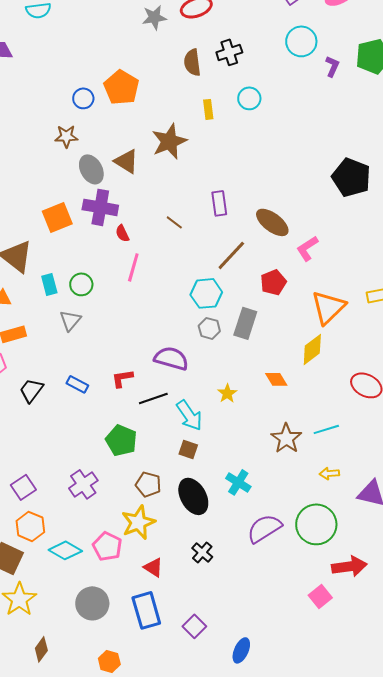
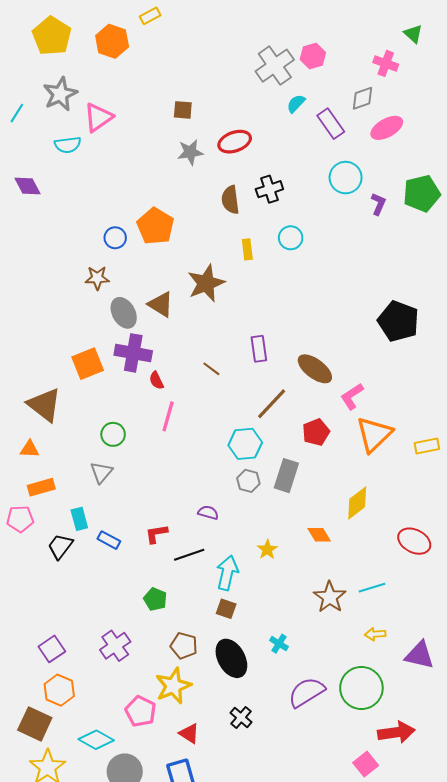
cyan rectangle: (49, 284) -> (79, 519), moved
orange triangle: (328, 307) -> (374, 434), moved
purple semicircle: (171, 358) -> (208, 513), size x0.6
cyan arrow: (189, 415) -> (227, 573), turned -132
green pentagon: (121, 440) -> (155, 599), size x0.7
cyan cross: (238, 482) -> (279, 644), size x0.7
cyan diamond: (65, 550) -> (96, 740), moved

